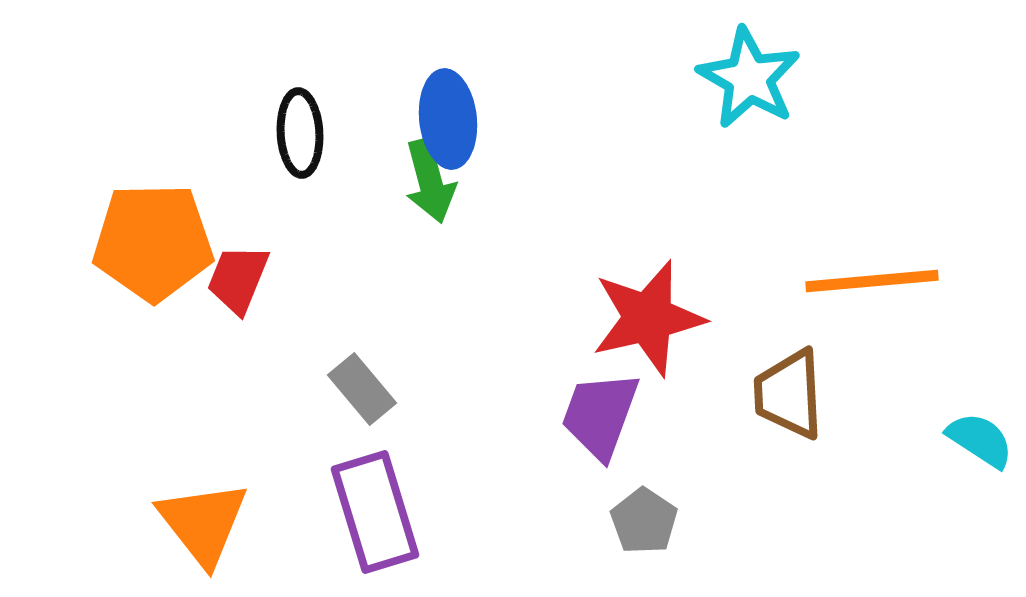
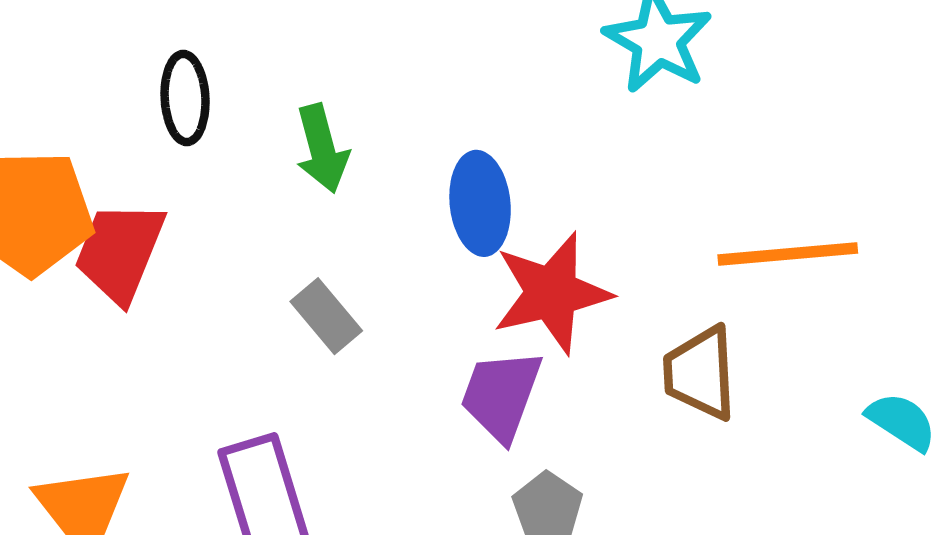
blue ellipse: (448, 119) -> (480, 203), moved
red trapezoid: (238, 279) -> (120, 252), size x1.4
gray rectangle: (362, 389) -> (326, 316), moved

